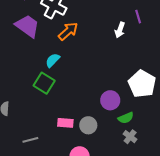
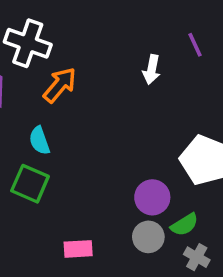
purple line: (138, 17) -> (195, 45), moved
cyan semicircle: (53, 60) -> (39, 141), turned -56
gray circle: (88, 125) -> (148, 237), moved

